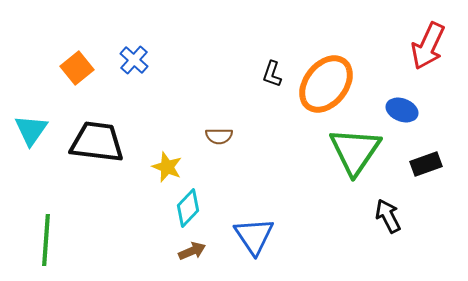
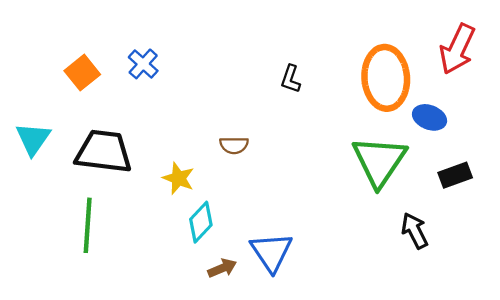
orange ellipse: (326, 84) -> (386, 78), moved, turned -42
green line: (46, 240) -> (88, 225), moved
brown arrow: (192, 251) -> (222, 268), moved

